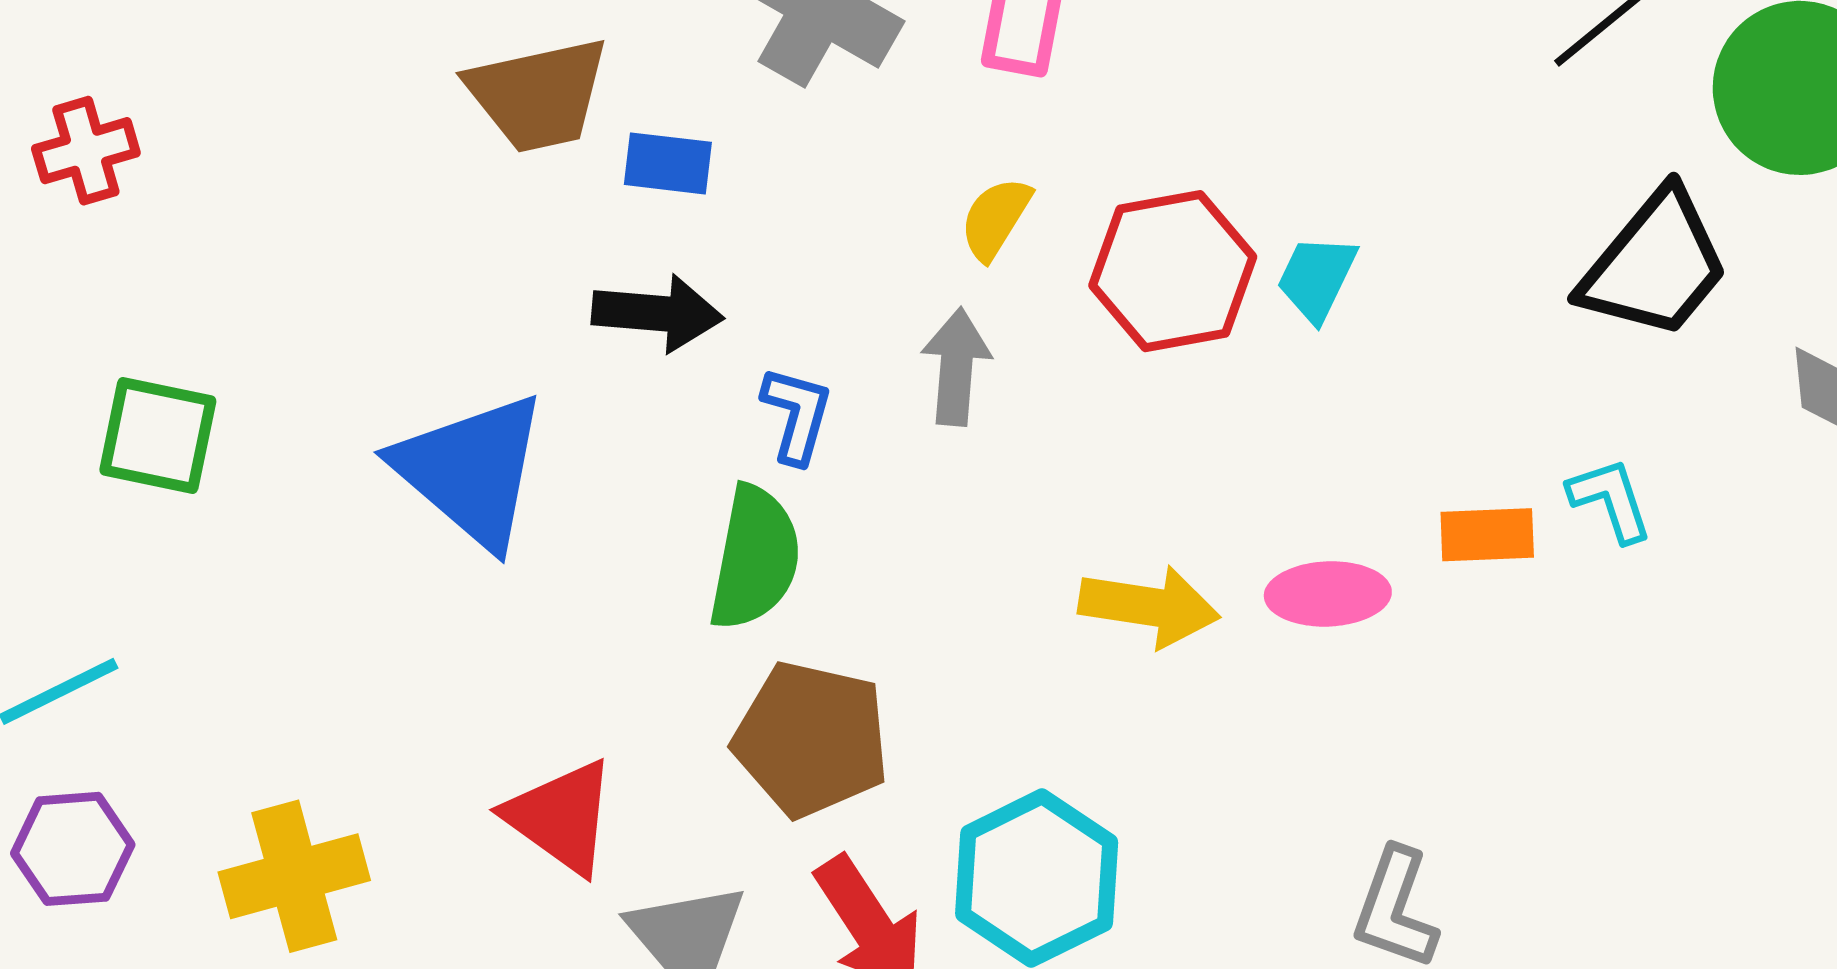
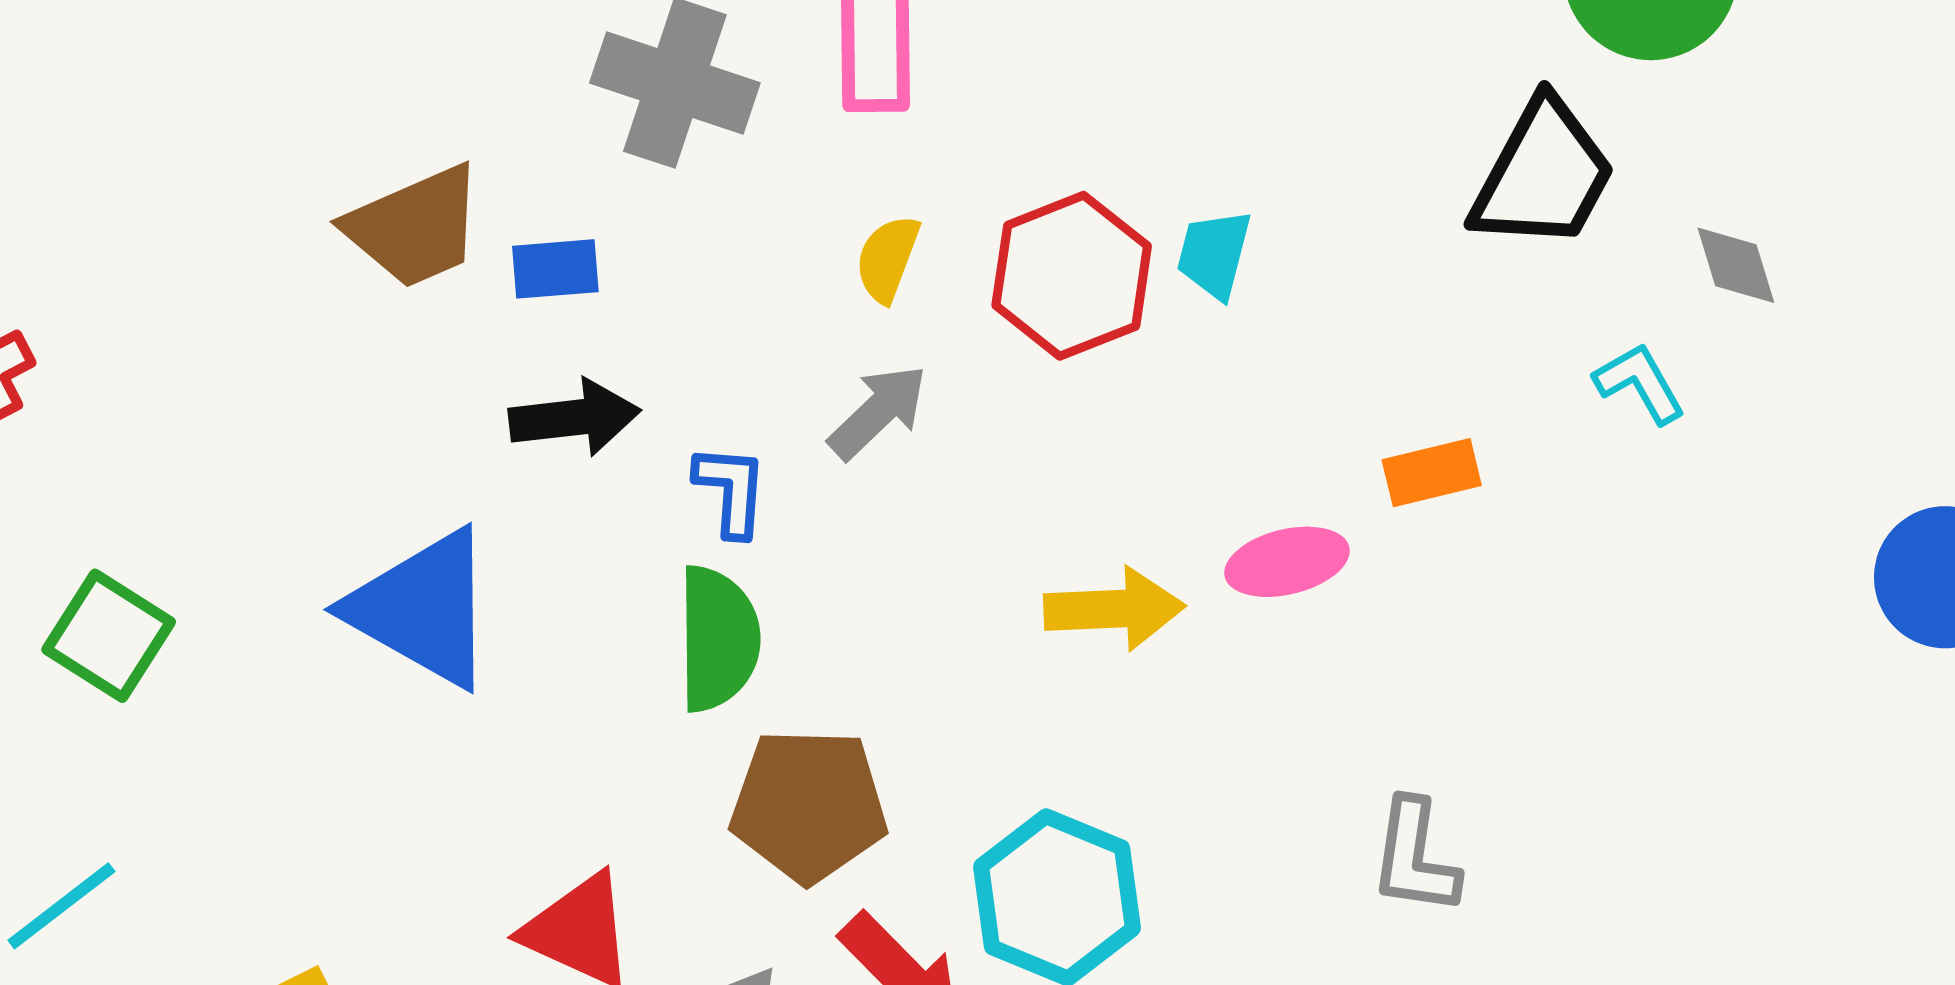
gray arrow: (956, 367) -> (878, 412), turned 53
green square: (158, 436) -> (109, 636), turned 32
cyan L-shape: (1610, 500) -> (1640, 383), moved

